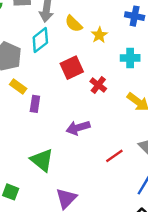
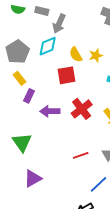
yellow semicircle: (74, 24) -> (76, 54), moved
red cross: (98, 85) -> (82, 109), moved, size x1.5
purple arrow: (78, 128) -> (50, 111), moved

